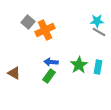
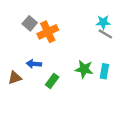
blue arrow: (51, 62) -> (34, 64), moved
green star: (79, 65) -> (84, 69), turned -30
brown triangle: (14, 73) -> (15, 78), turned -48

